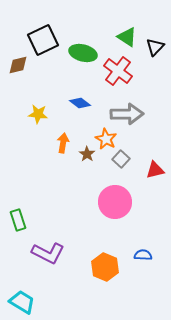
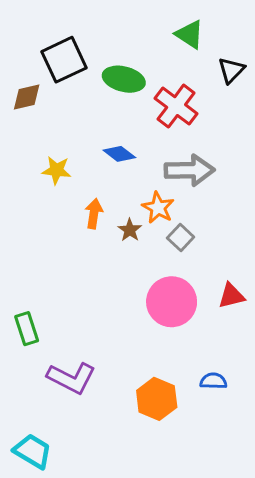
green triangle: (127, 37) -> (190, 34), moved
red triangle: (155, 170) -> (231, 296), moved

